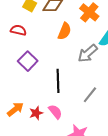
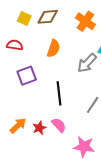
orange semicircle: (64, 31) -> (53, 48), moved
purple square: (28, 61) -> (27, 76), turned 30

